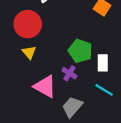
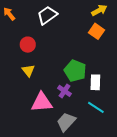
red circle: (28, 24) -> (28, 45), size x0.6
pink triangle: (45, 86) -> (42, 102), turned -35

